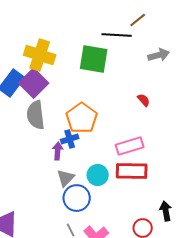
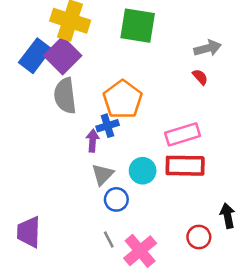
gray arrow: (159, 55) -> (208, 48), moved
blue circle: (77, 198) -> (116, 199), size x0.7

